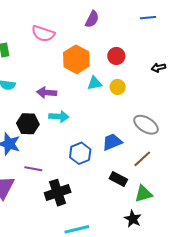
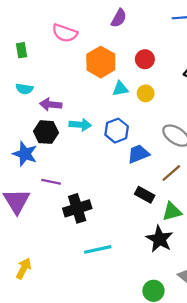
purple arrow: (47, 93) -> (51, 105), moved
blue hexagon: (80, 153) -> (117, 131), moved
black star: (133, 219) -> (160, 239), size x1.4

